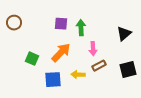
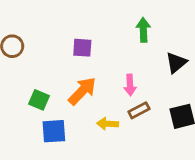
green arrow: (81, 28) -> (143, 30), moved
blue square: (53, 80) -> (54, 131), moved

